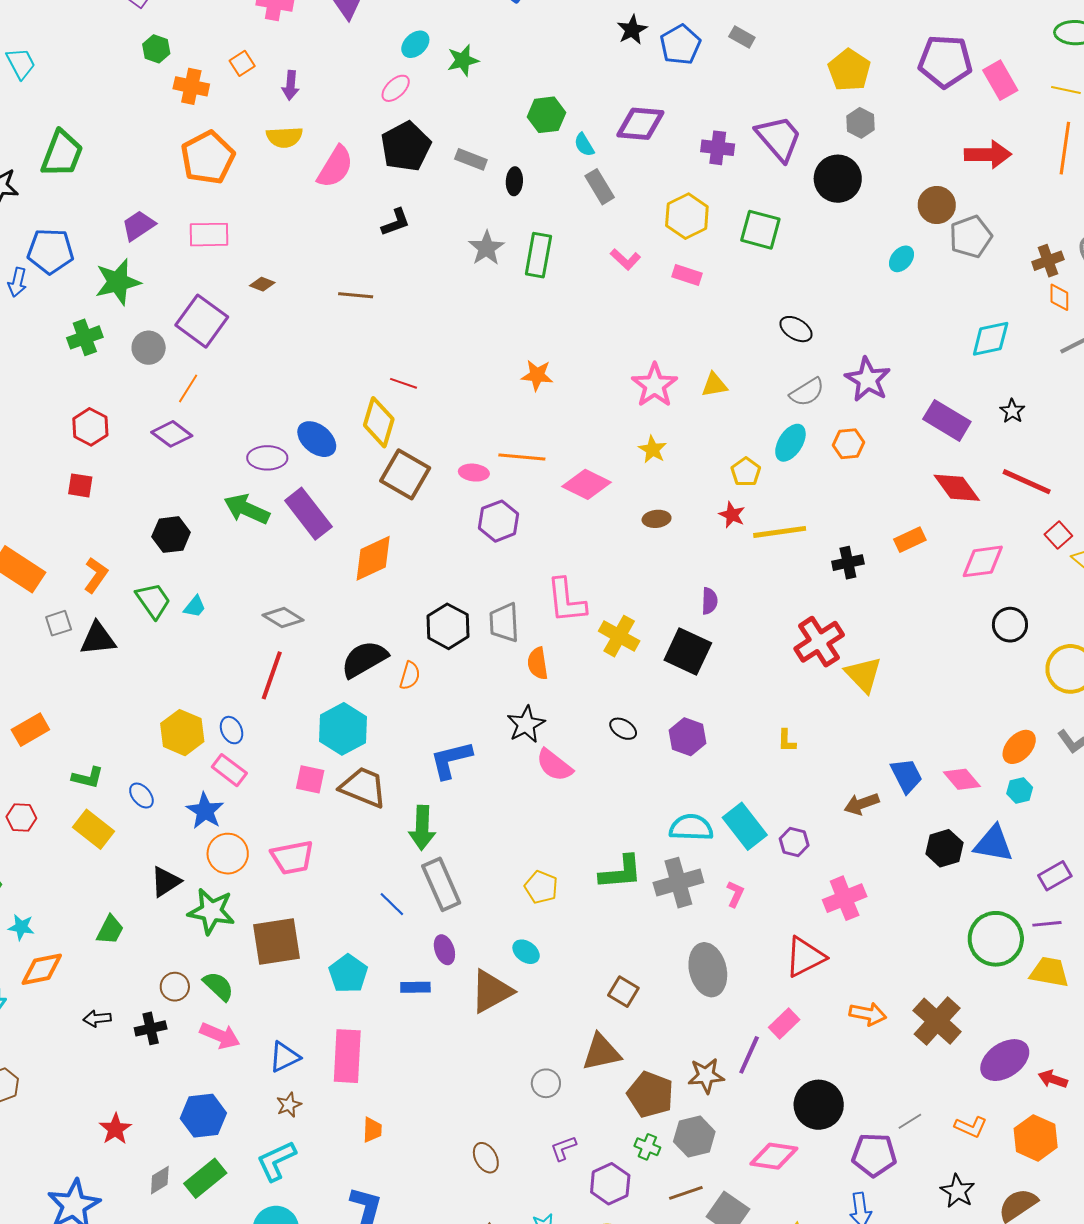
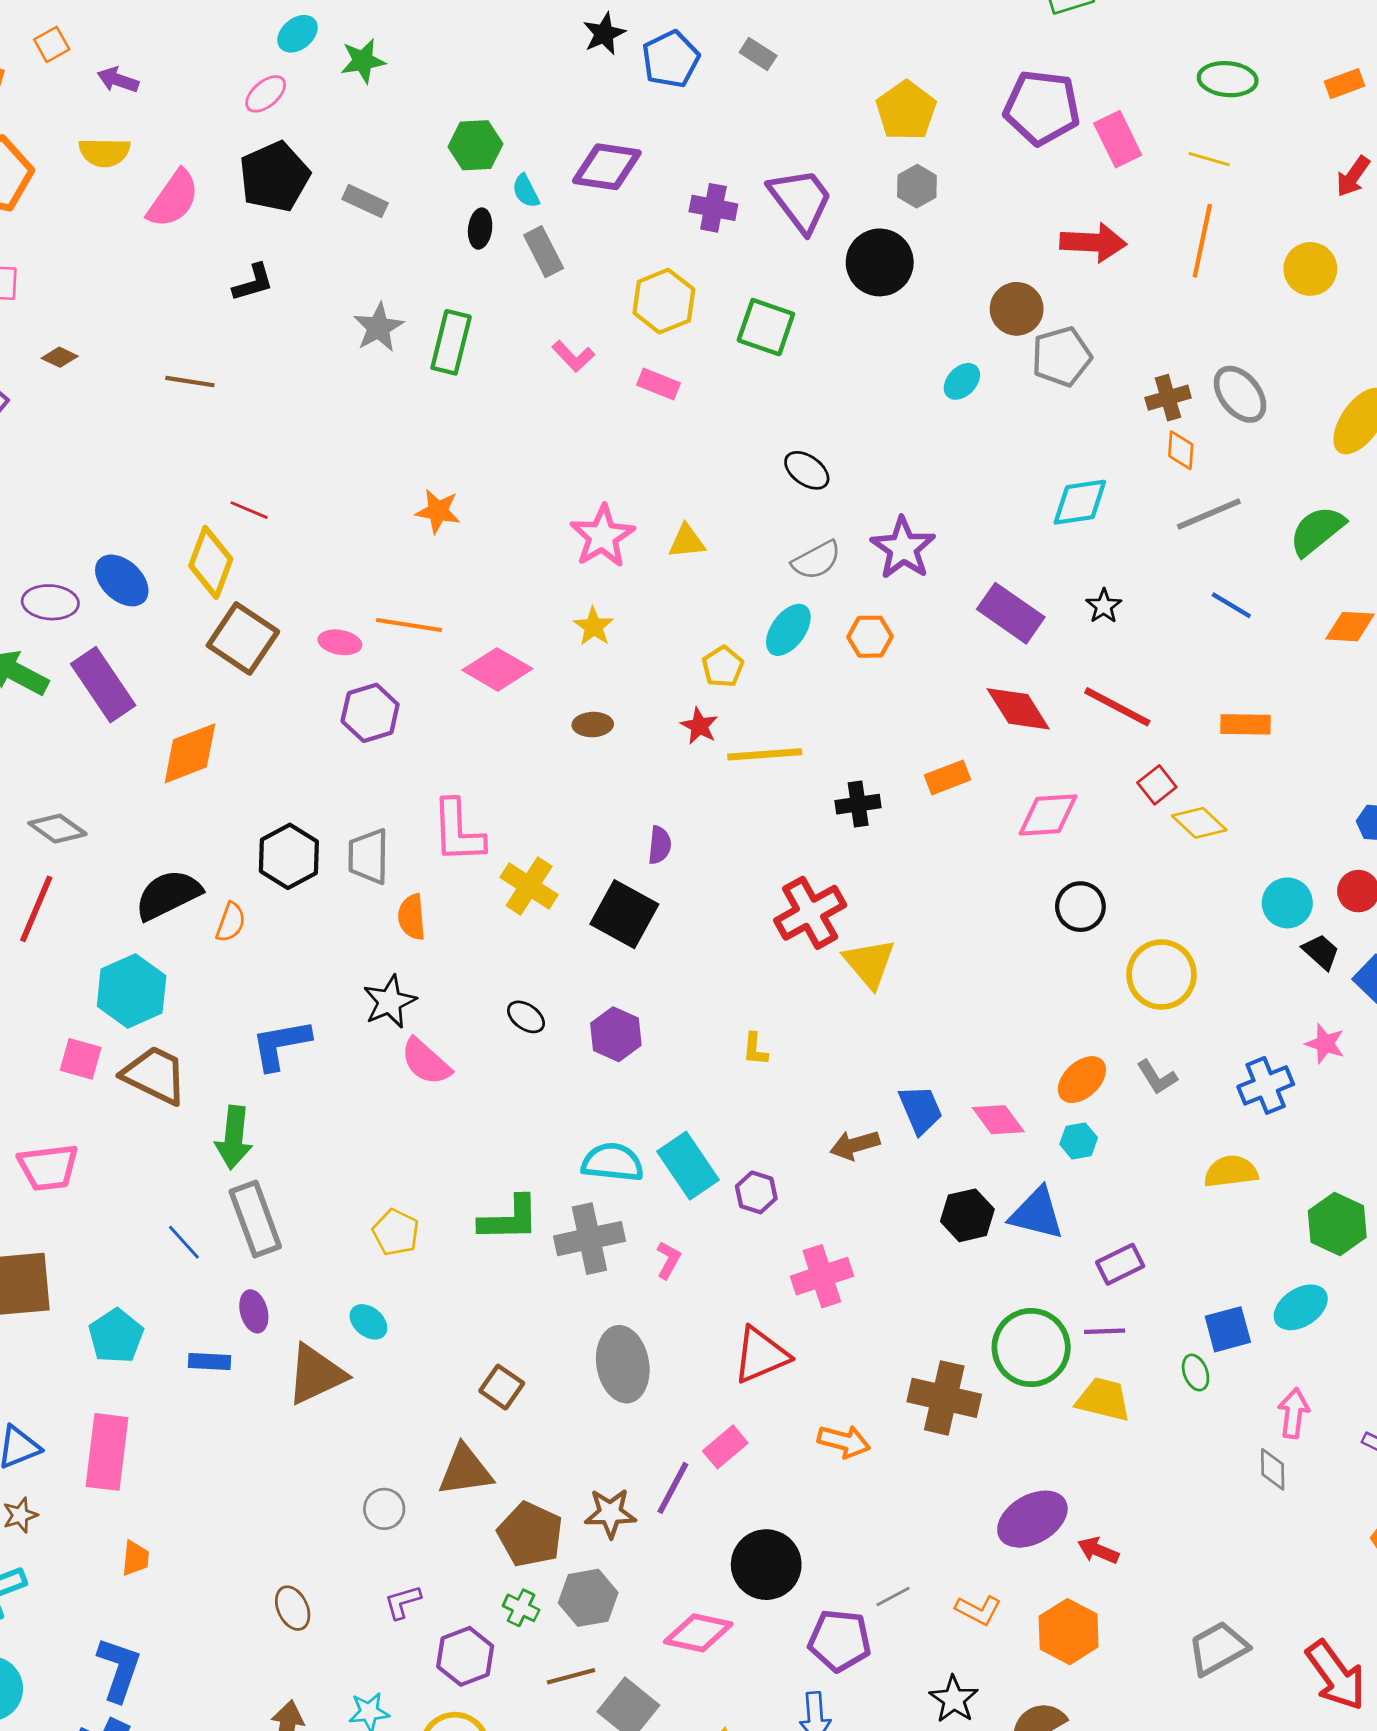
purple arrow: (291, 85) -> (118, 80), turned 100
black ellipse: (514, 181) -> (480, 229), moved
brown cross: (937, 1021) -> (944, 1398), moved, turned -33

